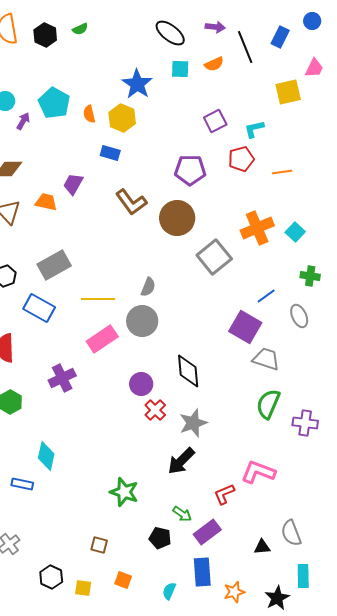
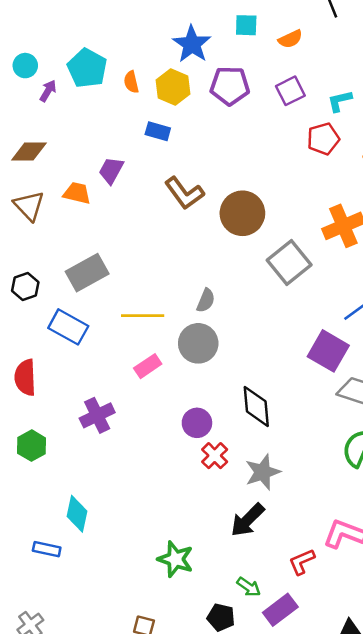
orange semicircle: (214, 64) -> (290, 39), moved
purple pentagon: (190, 170) -> (230, 86), moved
pink rectangle: (102, 339) -> (148, 366), size x0.7

